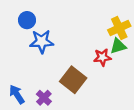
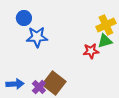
brown square: (73, 80) -> (54, 83), moved
blue arrow: (17, 94) -> (15, 84), turned 120

